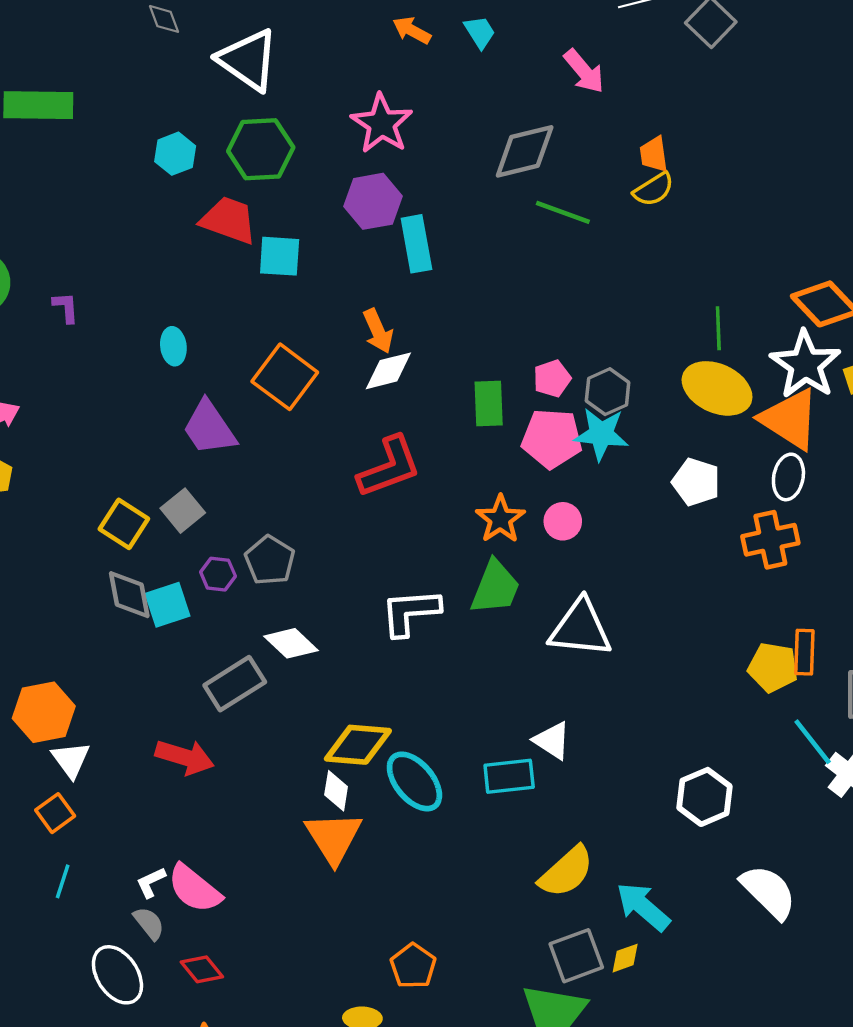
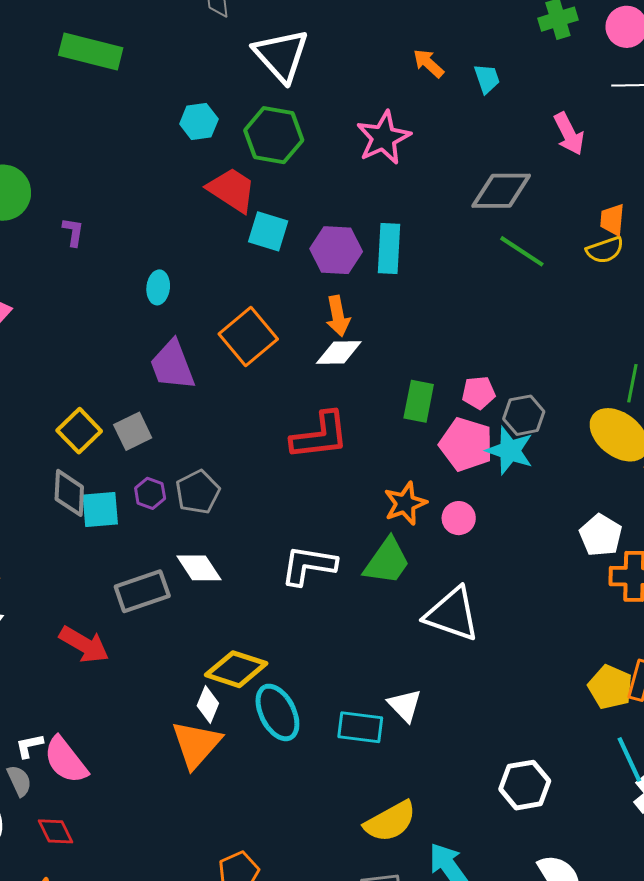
purple hexagon: (373, 201) -> (336, 250), moved
white pentagon: (696, 482) -> (601, 535), moved

